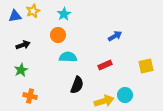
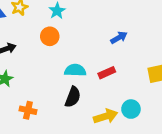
cyan semicircle: (68, 57) -> (75, 70), moved
orange cross: (30, 96) -> (28, 110), moved

